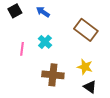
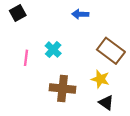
blue arrow: (43, 12) -> (80, 14), moved, turned -32
brown rectangle: (86, 30) -> (111, 51), moved

